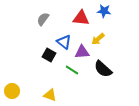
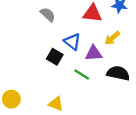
gray semicircle: (43, 19) -> (48, 15), turned 96
black semicircle: (103, 69) -> (118, 73), turned 150

